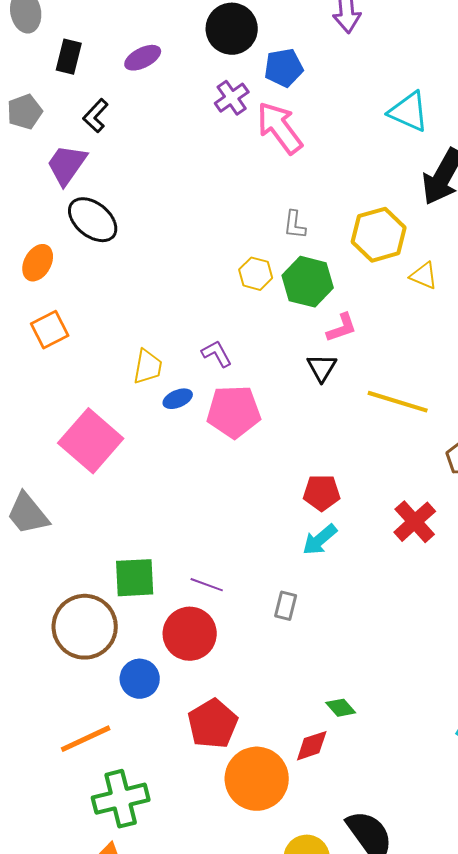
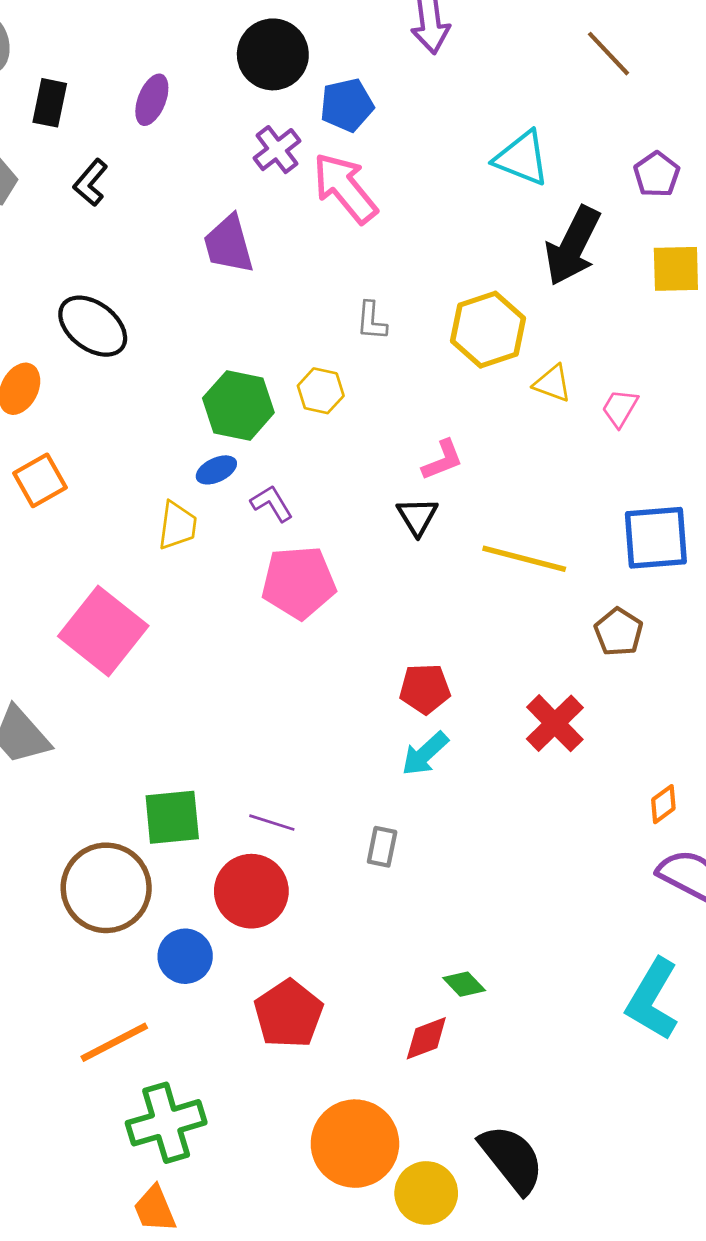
purple ellipse: (143, 58) -> (152, 100), turned -39
purple trapezoid: (67, 165) -> (229, 244), moved, turned -48
green hexagon: (308, 282) -> (238, 405), moved
blue ellipse: (178, 399) -> (216, 470), moved
orange circle: (257, 779) -> (355, 1144), moved

